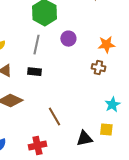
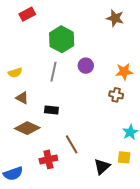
black rectangle: (34, 72) -> (51, 110), moved
black triangle: (84, 139) -> (102, 167), turned -30
red cross: (37, 146) -> (48, 159), moved

